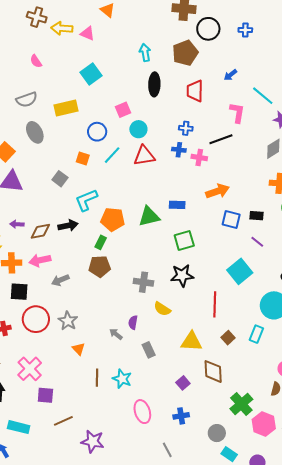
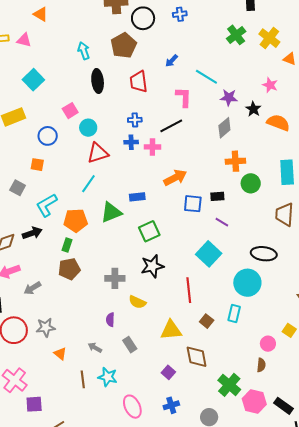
cyan line: (112, 155) -> (88, 184), moved
gray star: (68, 321) -> (46, 327), turned -30
gray arrow: (116, 334) -> (95, 348), moved

